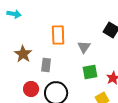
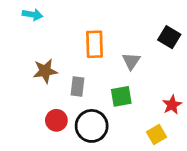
brown star: (23, 54) -> (45, 71), turned 30
green square: (90, 72) -> (121, 96), moved

